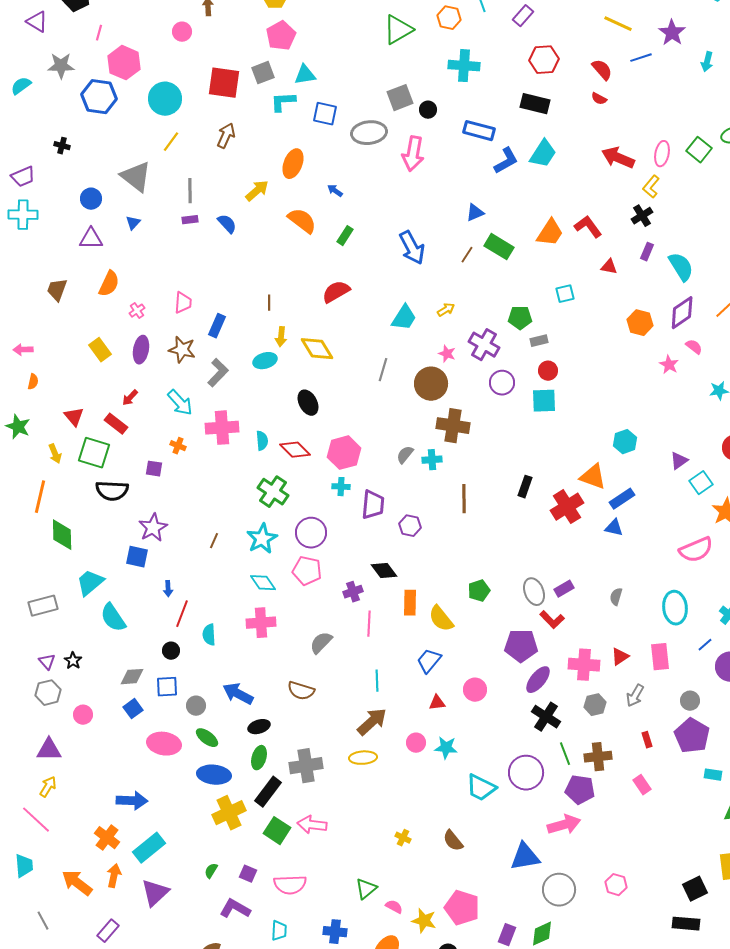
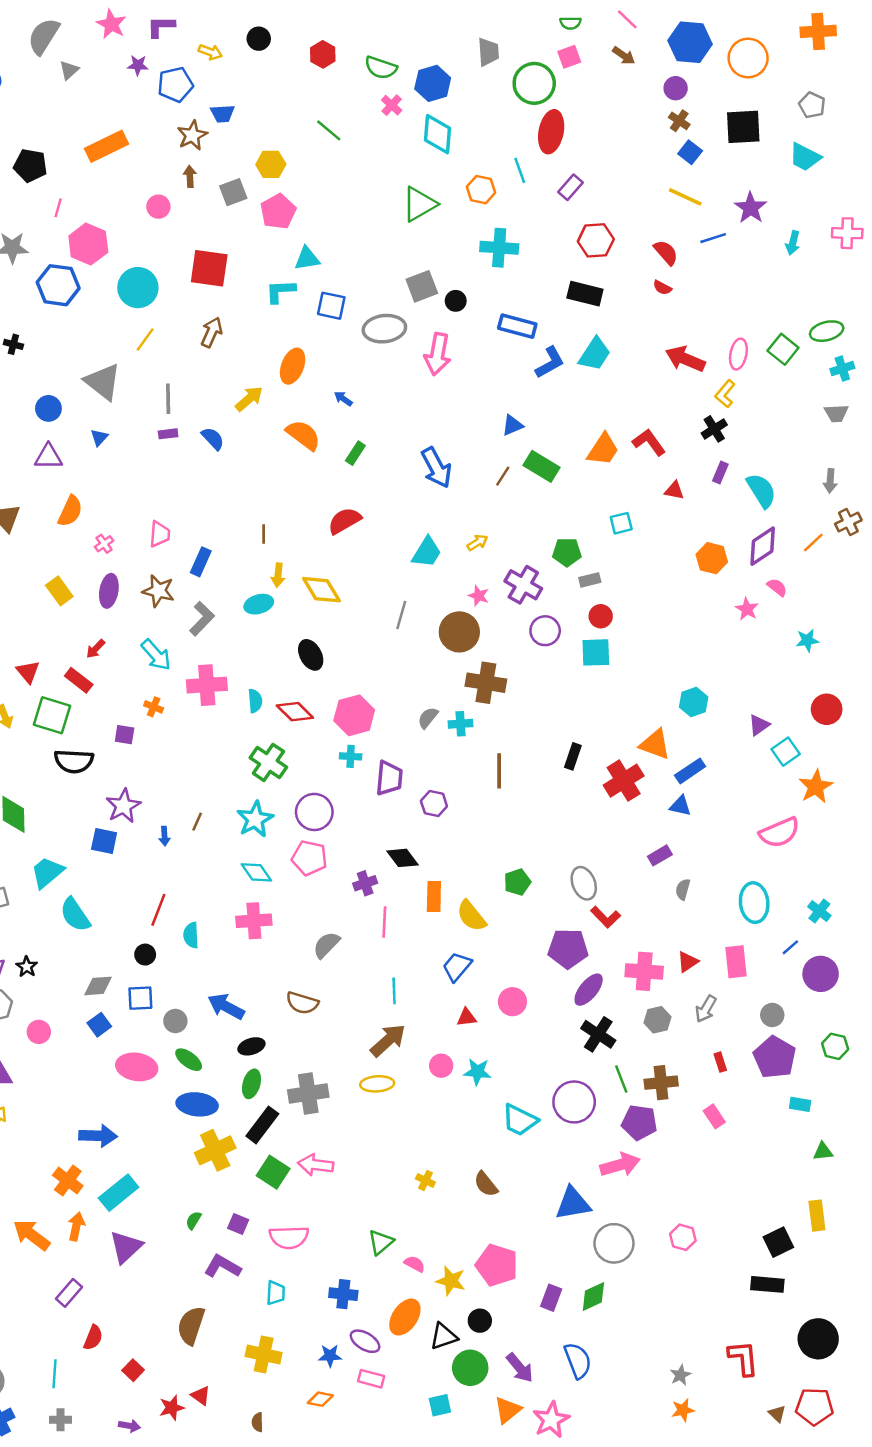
gray square: (263, 73) -> (233, 192), moved
blue arrow: (168, 589) -> (164, 836), moved
purple rectangle: (564, 589) -> (660, 855), moved

